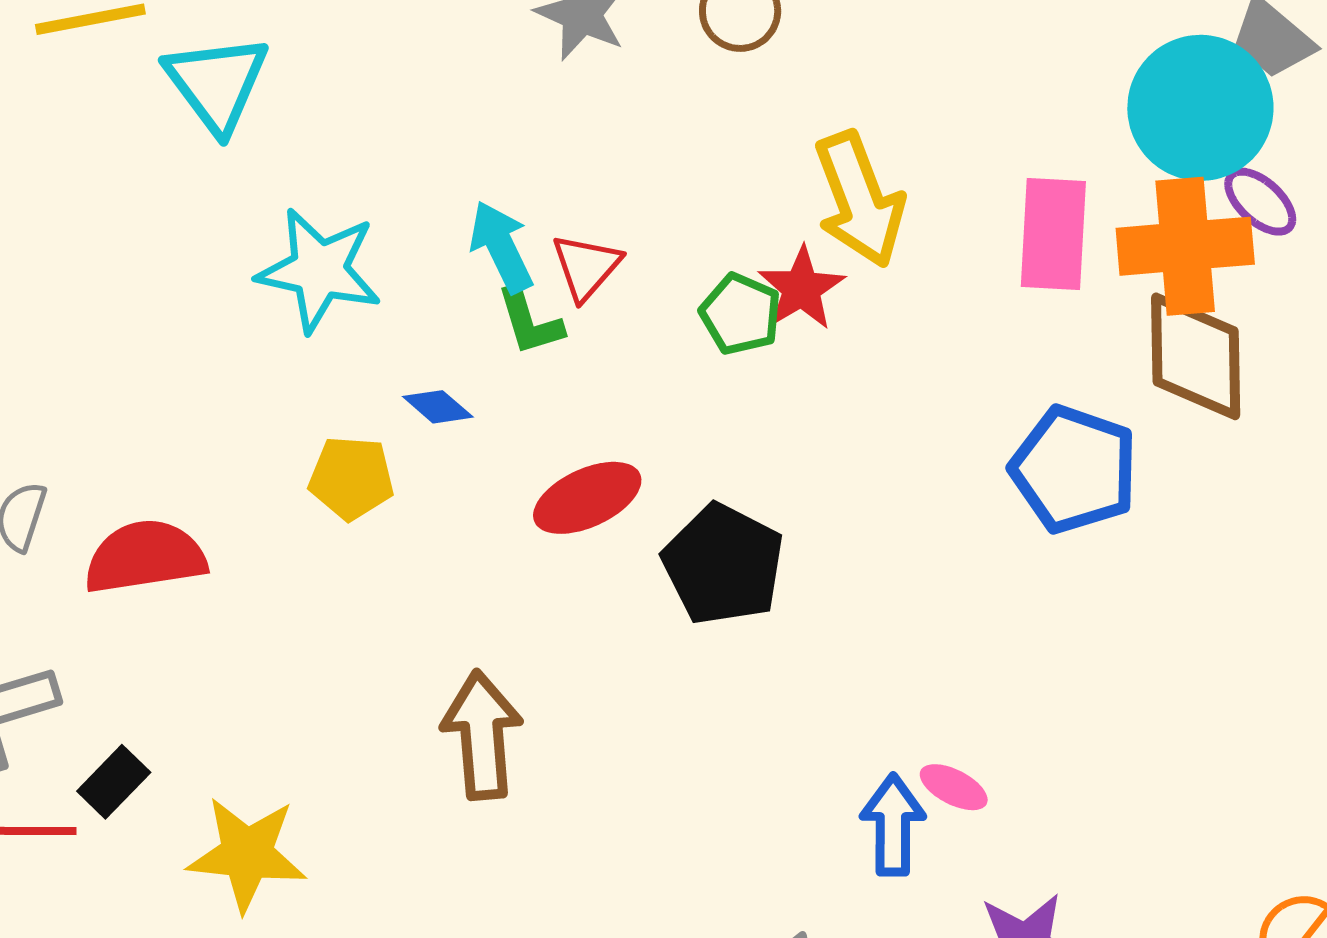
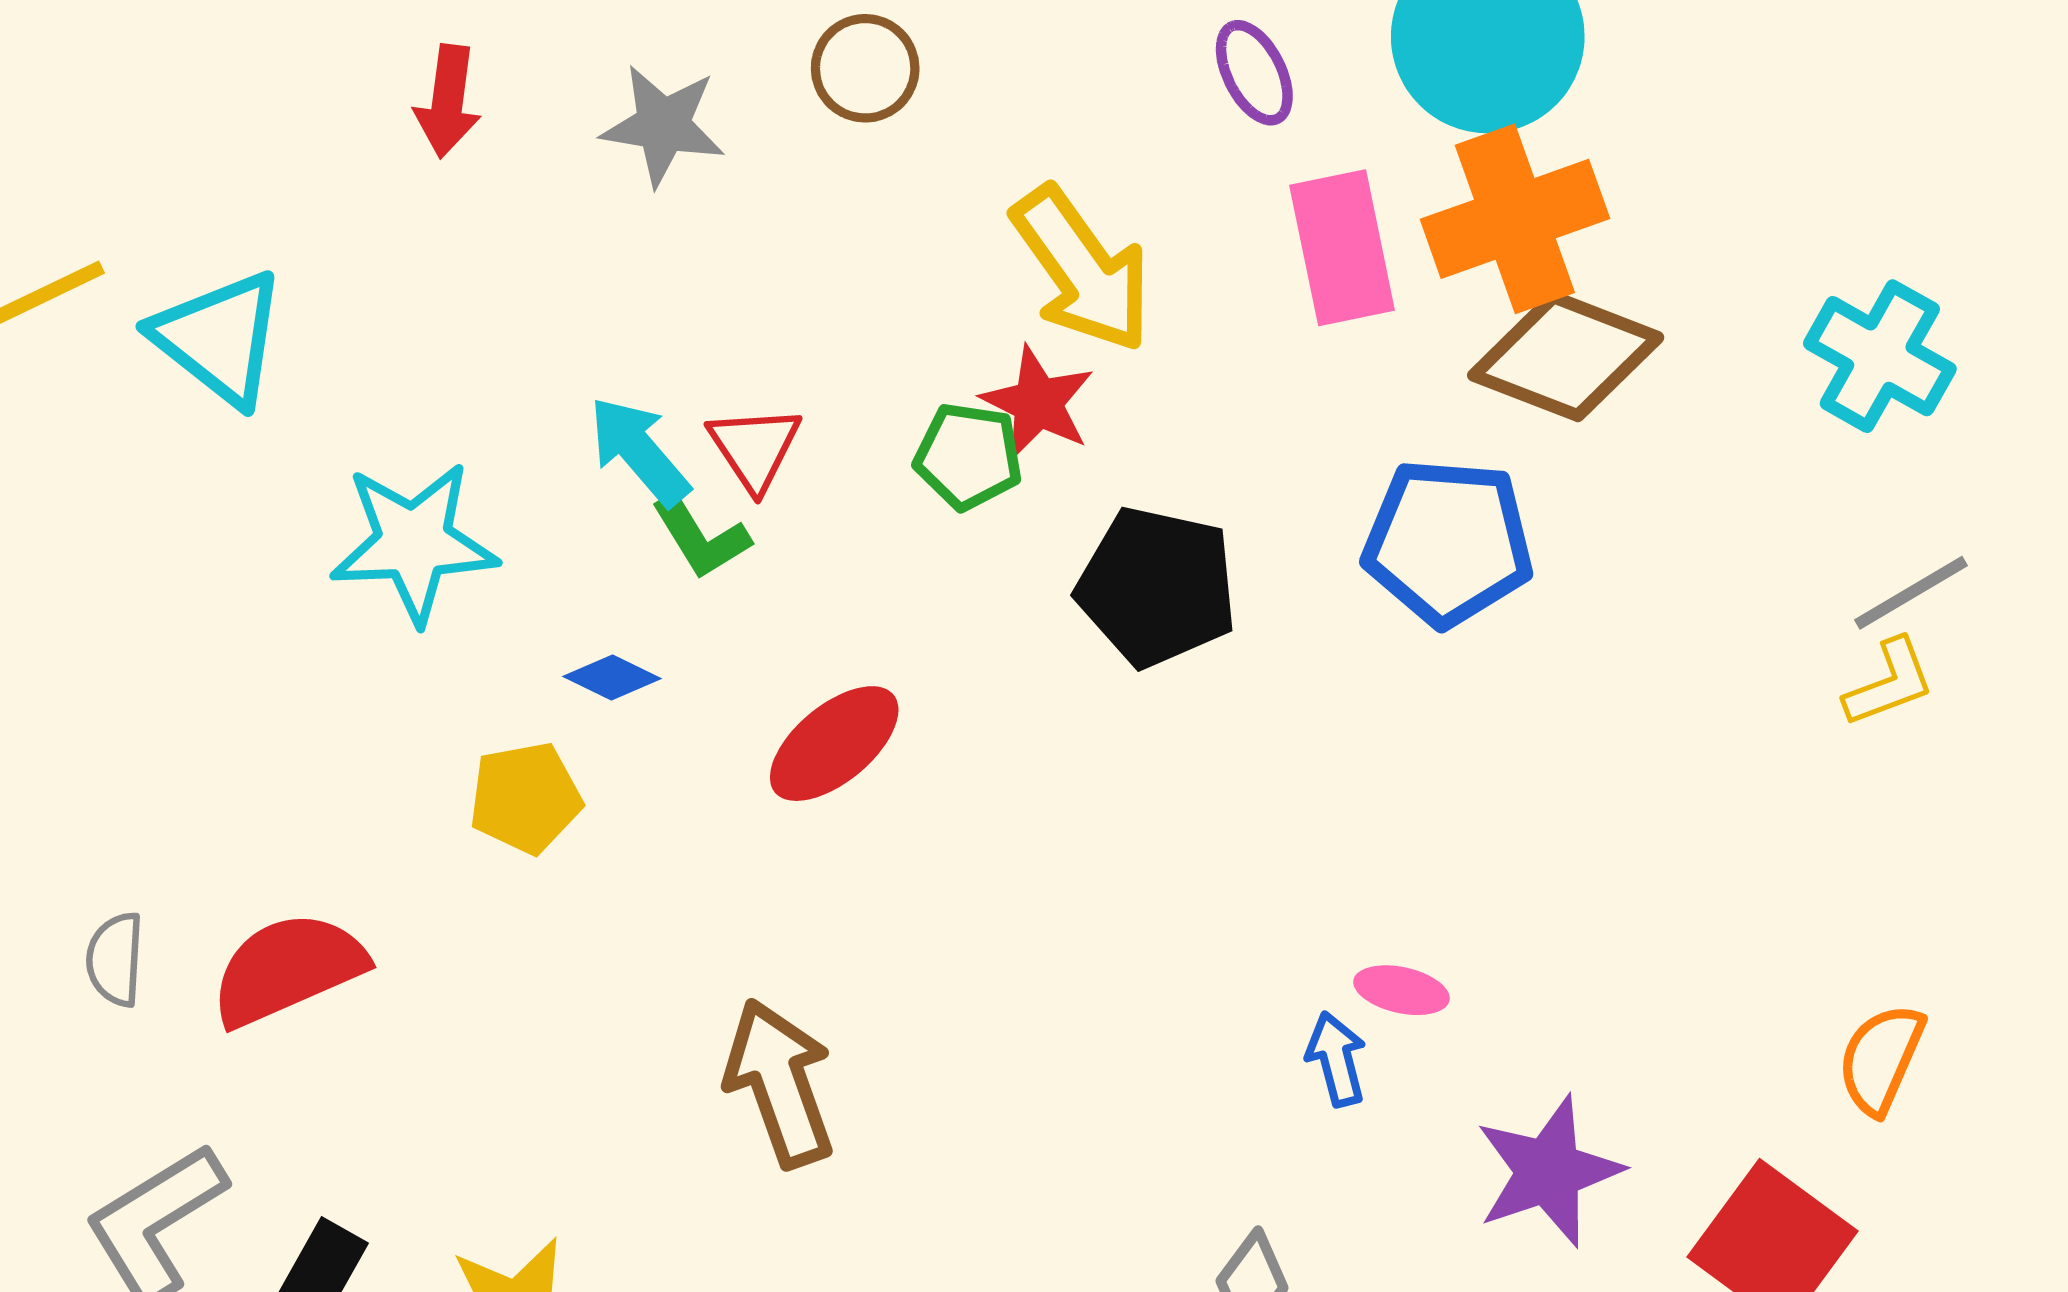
purple ellipse: (1260, 202) -> (1254, 73), moved, turned 36
brown diamond: (1196, 356) -> (1566, 356), turned -53
black pentagon: (723, 564) -> (1157, 587), moved
blue arrow: (893, 825) -> (1336, 1059), size x0.7

